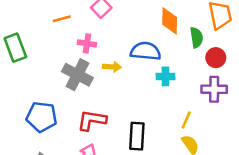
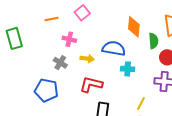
gray cross: (77, 75) -> (60, 63), size x0.6
blue pentagon: (42, 117) -> (46, 90), moved
red L-shape: (92, 120) -> (91, 84), moved

